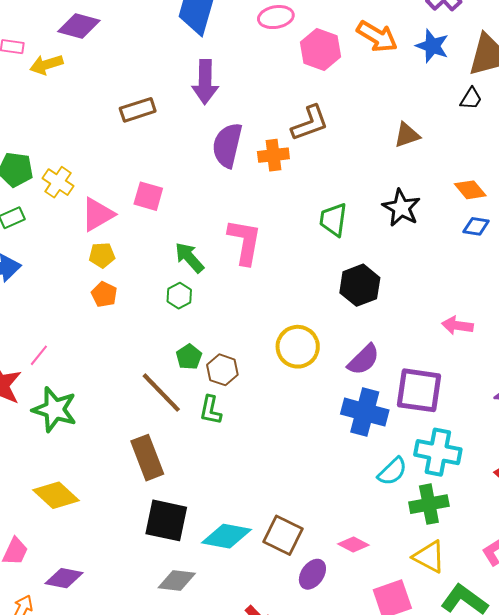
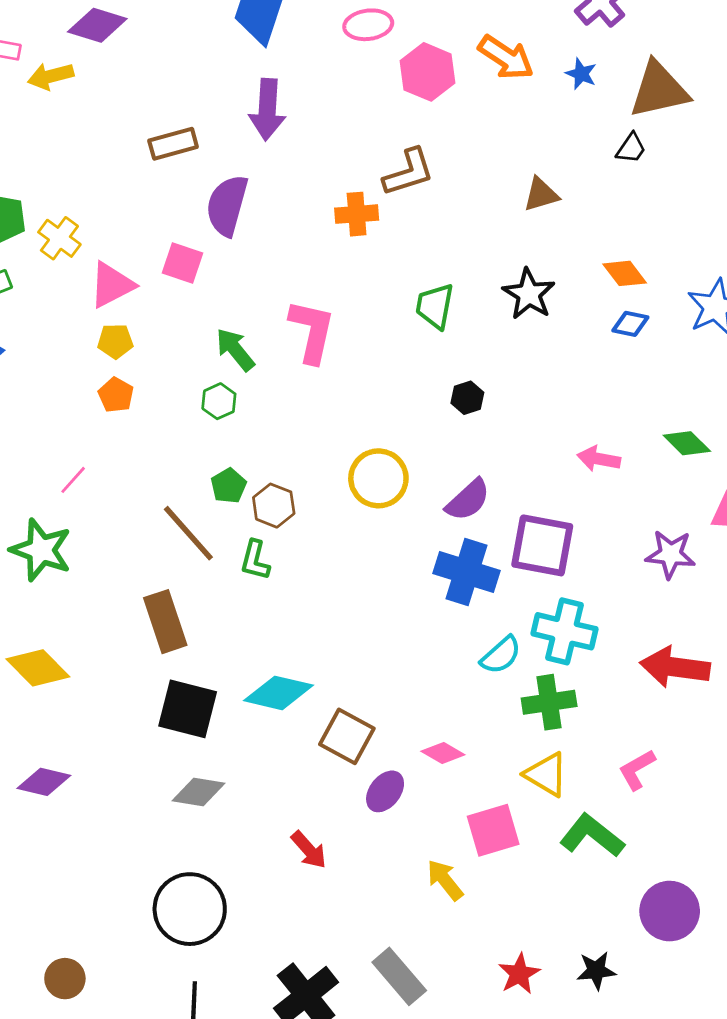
blue star: (432, 46) -> (581, 74), size x0.7
purple semicircle: (227, 145) -> (227, 205), moved
black hexagon: (360, 285) -> (467, 398), size x0.6
pink line: (39, 355) -> (73, 480), moved
cyan diamond: (226, 536) -> (278, 693), moved

